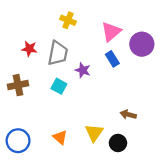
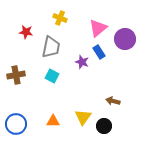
red star: (29, 49) -> (26, 32), moved
purple star: (83, 70) -> (82, 62), moved
orange triangle: (60, 137) -> (53, 121), turned -40

